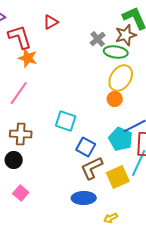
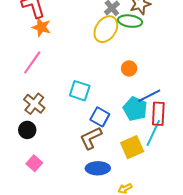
yellow ellipse: (121, 78) -> (106, 29), moved
brown cross: (21, 134) -> (34, 104), turned 35
brown L-shape: (92, 168) -> (91, 138), moved

